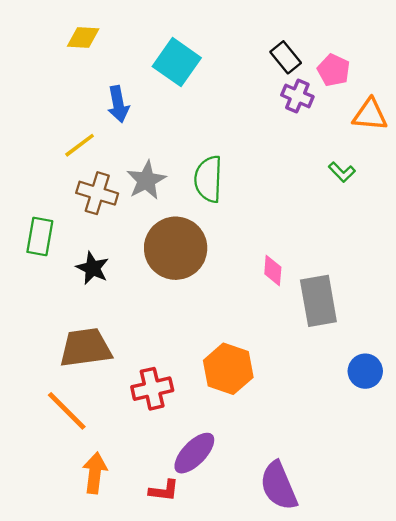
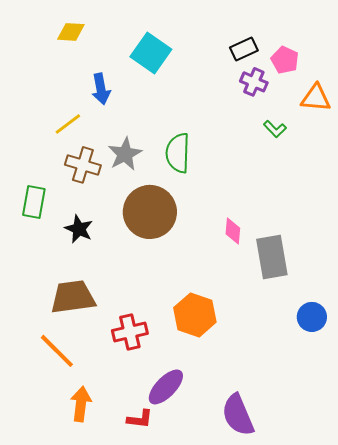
black rectangle: (286, 57) -> (244, 49), turned -76
green L-shape: (342, 172) -> (275, 129), moved

